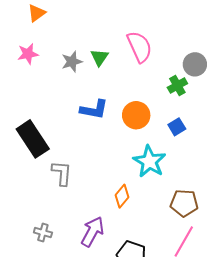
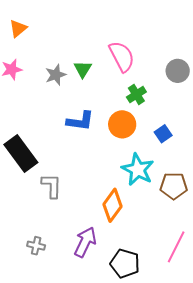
green cross: (177, 85) -> (136, 95), moved
orange diamond: (122, 196) -> (112, 205), size x1.4
brown pentagon: (184, 203) -> (174, 186), moved

